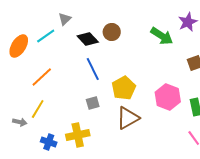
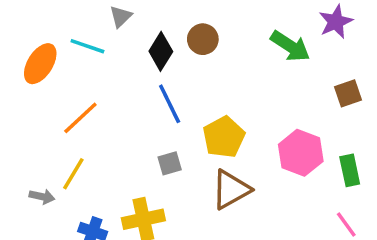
cyan line: (46, 36) -> (87, 46), turned 54
black diamond: (88, 39) -> (161, 51), turned 75

